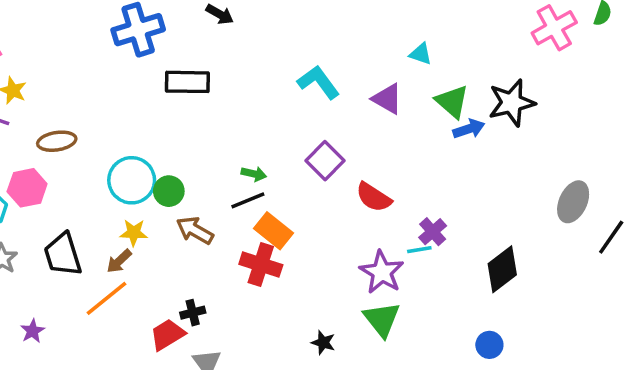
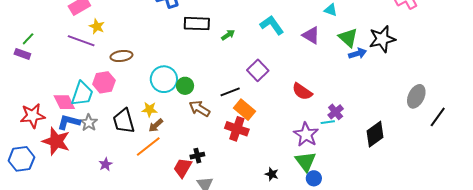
purple square: (325, 161) -> (258, 70), moved
green arrow: (254, 174) -> (228, 35), moved, turned -48
yellow star: (134, 233) -> (149, 109), moved
red trapezoid: (167, 335) -> (183, 168), turned -30
blue circle: (489, 345) -> (314, 178), moved

